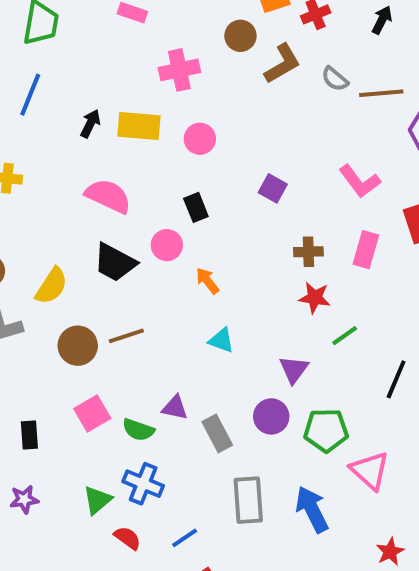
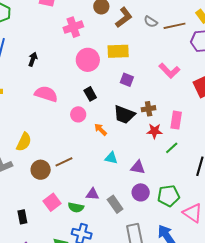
yellow rectangle: (139, 126) -> (118, 51), moved
pink circle: (200, 139) -> (88, 60), size x1.5
pink rectangle: (366, 250) -> (176, 120), moved
black trapezoid: (115, 262) -> (124, 115), moved
purple triangle: (294, 369) -> (138, 167), moved, turned -49

